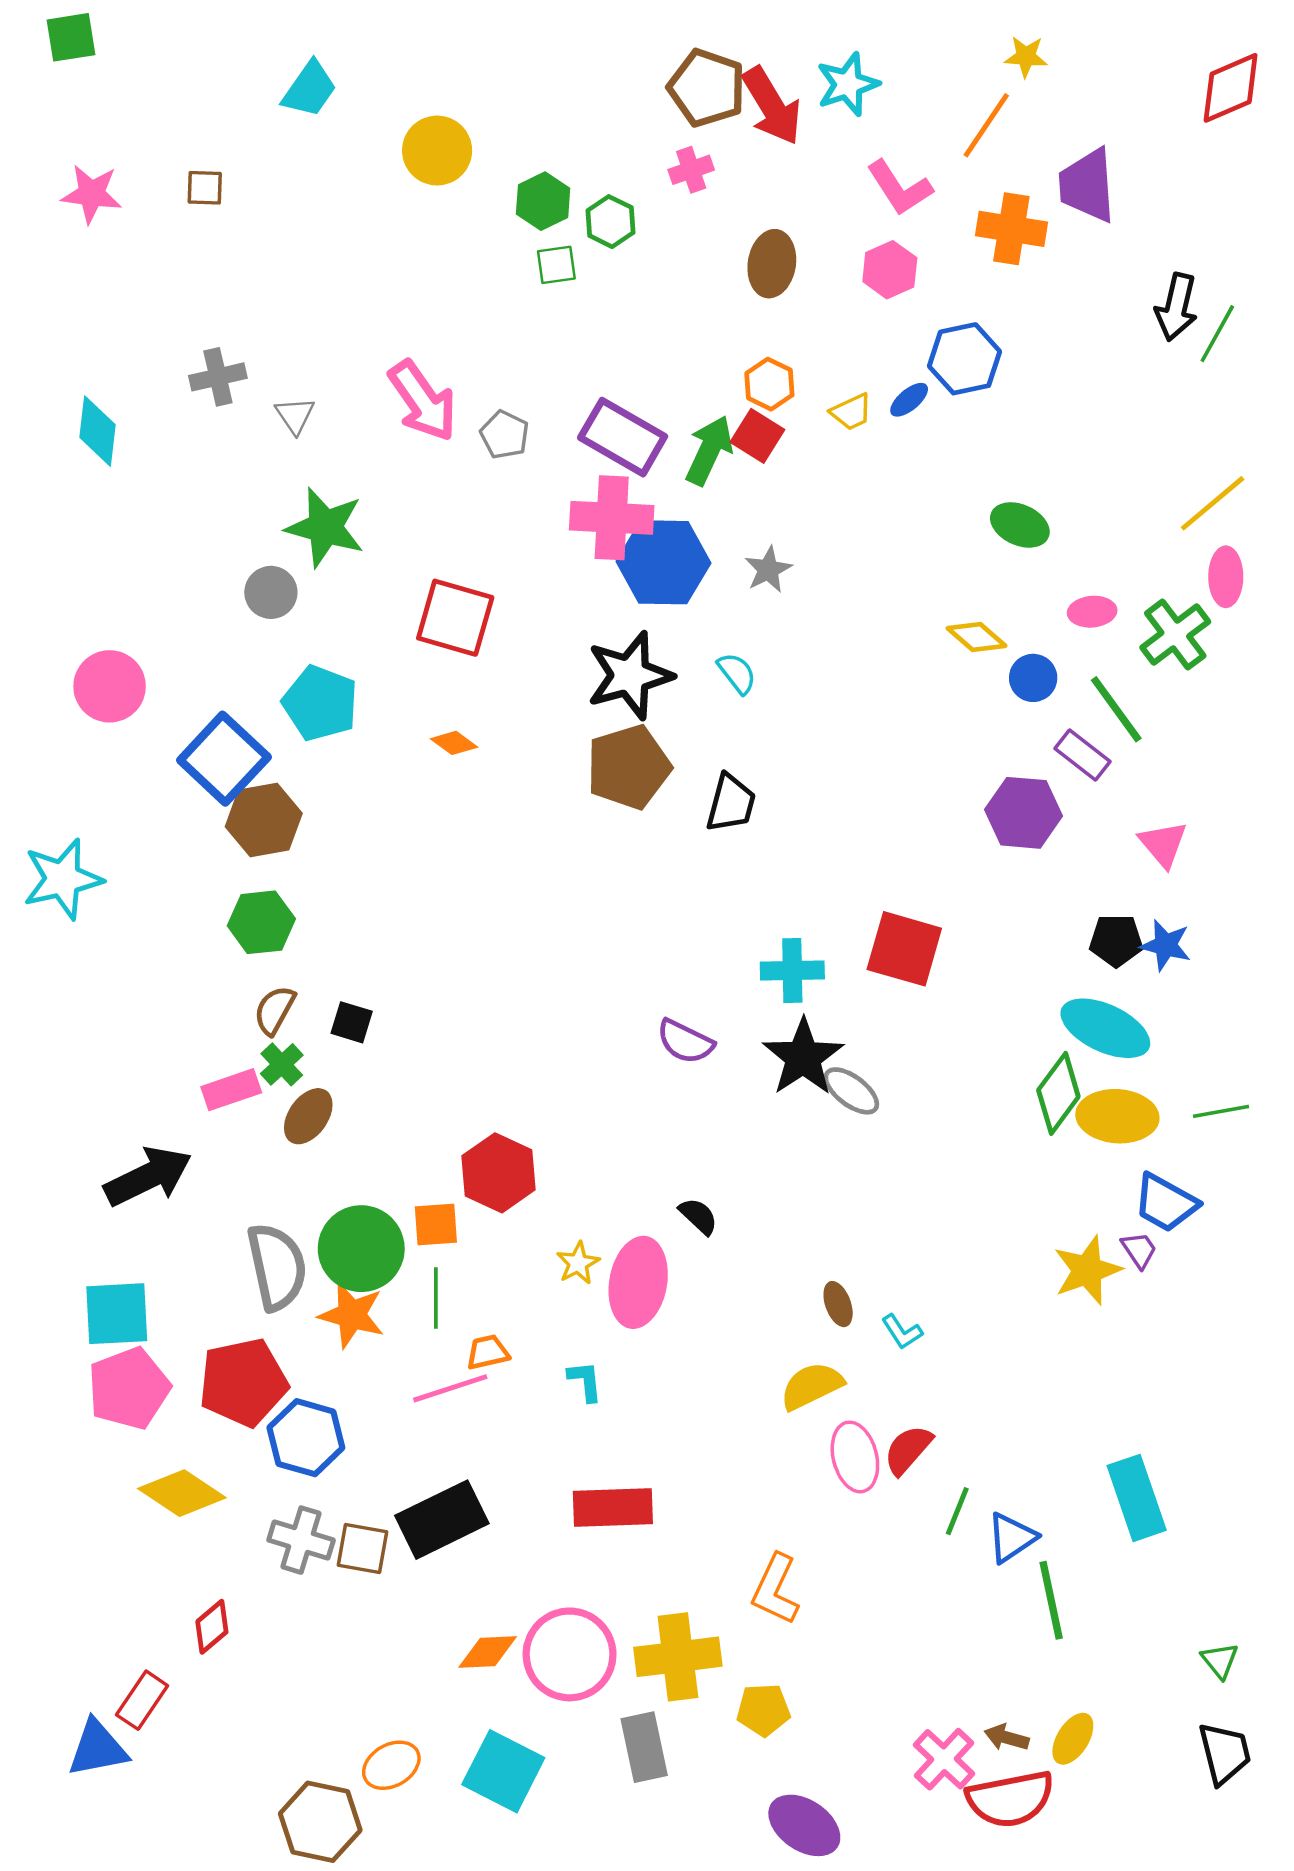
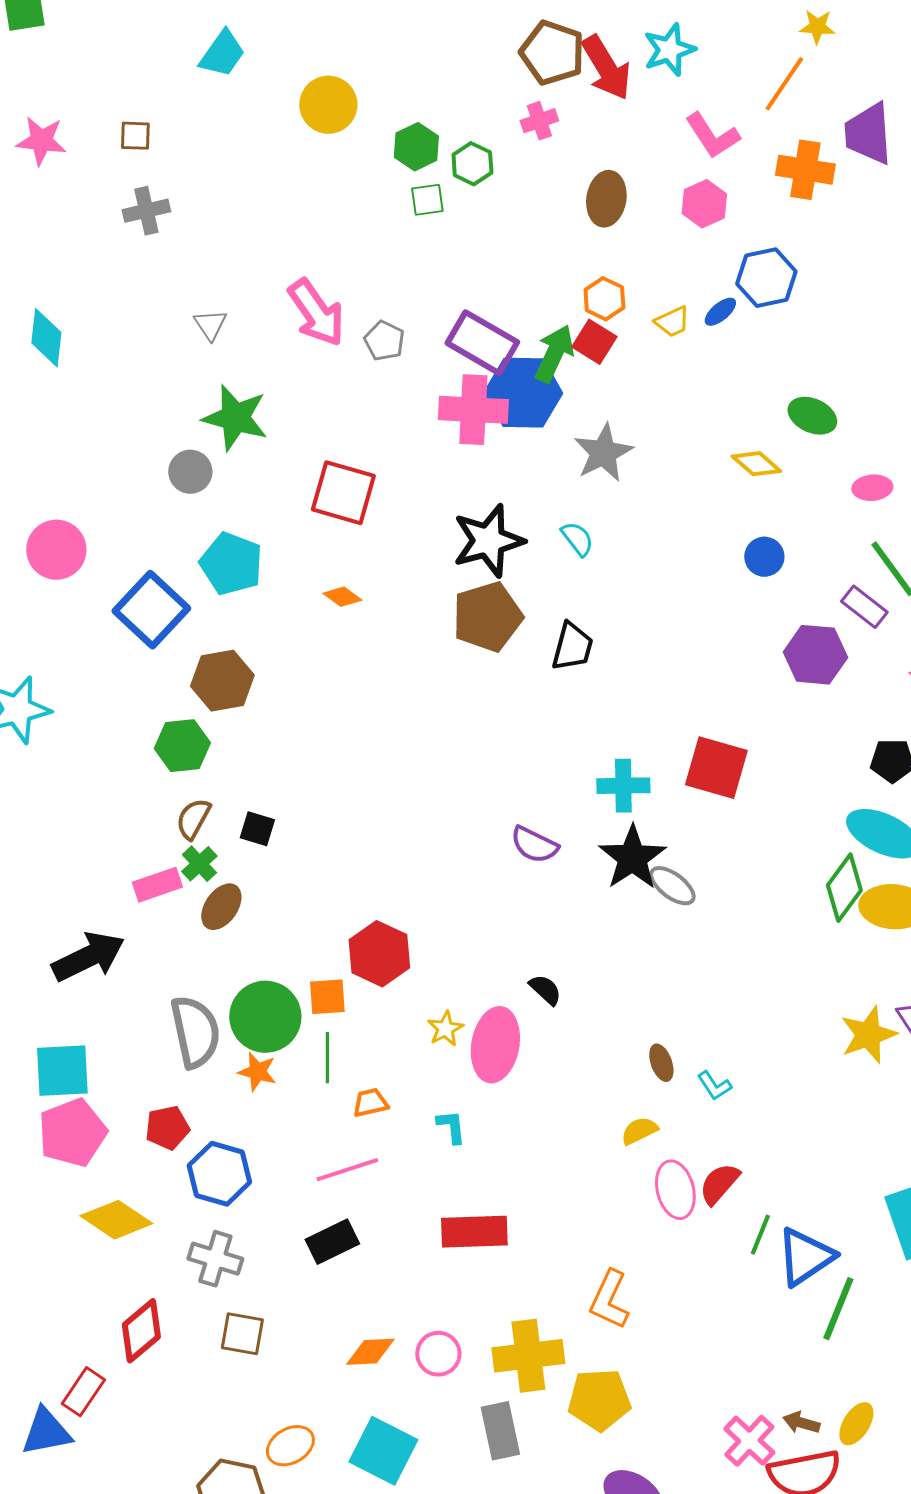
gray cross: (218, 377) -> (146, 211), moved
blue hexagon: (663, 562) -> (523, 393), moved
gray star: (768, 570) -> (603, 453), size x1.5
yellow diamond: (977, 637) -> (756, 464), moved
blue circle: (1033, 678) -> (764, 557), moved
brown hexagon: (264, 820) -> (222, 681), moved
orange star: (352, 1315) -> (257, 1072), size x0.7
red pentagon: (243, 1382) -> (167, 1128), size x0.6
yellow semicircle: (812, 1386) -> (639, 1131), size x0.7
pink line: (450, 1388) -> (347, 1170), moved
black rectangle: (442, 1520) -> (332, 1242), size x0.7
blue triangle: (1011, 1538) -> (805, 1257), size x1.4
brown square: (362, 1548) -> (242, 1334), moved
green line: (1051, 1600) -> (838, 1309), turned 34
red diamond: (212, 1627) -> (141, 1331), size x1.4
pink circle: (570, 1654) -> (438, 1354), size x0.6
yellow pentagon: (763, 1710) -> (599, 1400), size x1.4

